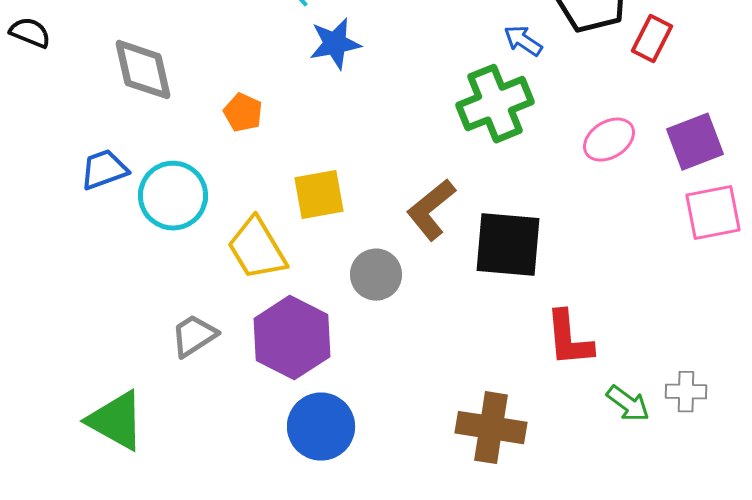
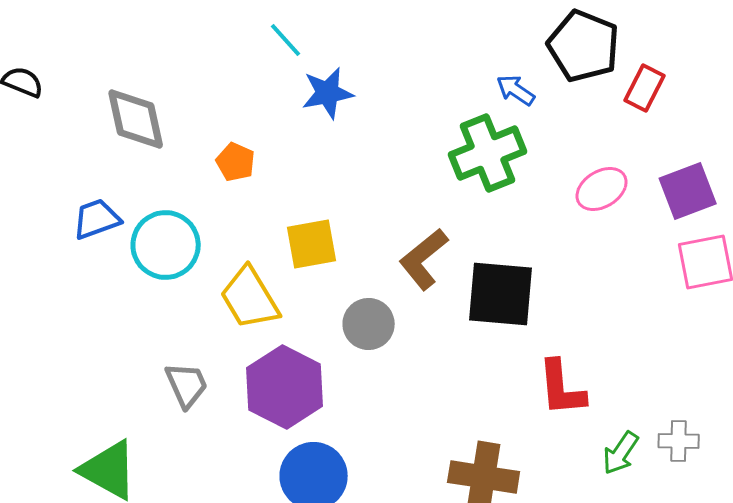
gray trapezoid: (194, 336) -> (187, 385), turned 99
green arrow: (628, 404) -> (621, 453), turned 87

